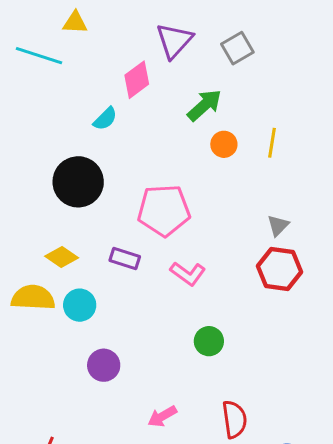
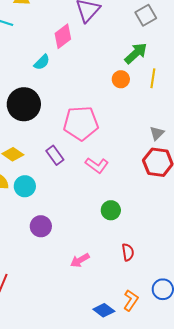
gray square: (237, 48) -> (146, 15), moved
green arrow: (204, 105) -> (136, 53), moved
purple rectangle: (125, 259) -> (55, 155), turned 36
red semicircle: (234, 419) -> (128, 252), moved, size x0.7

